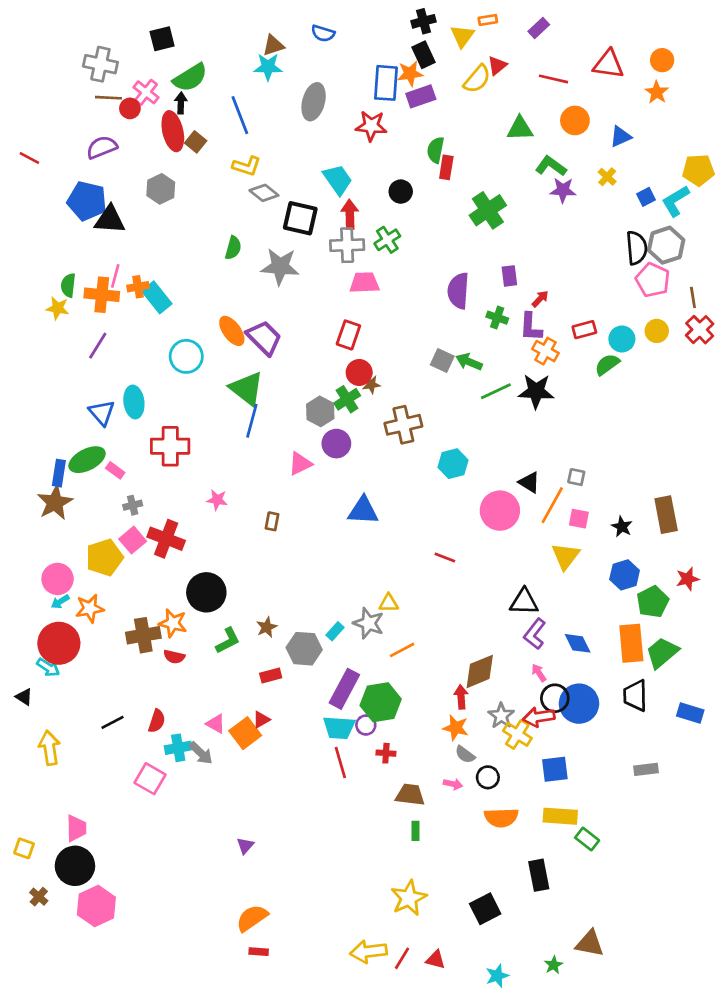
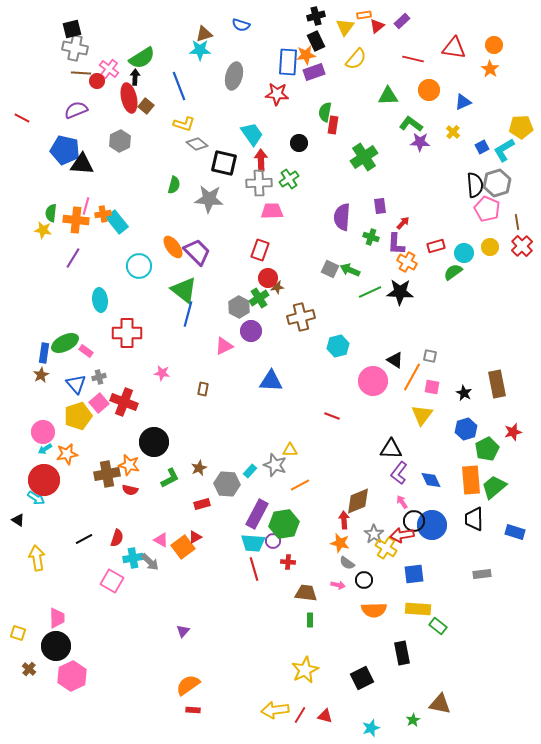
black square: (162, 39) -> (72, 29), moved
red triangle: (497, 66) -> (377, 26), moved
blue triangle: (102, 413) -> (76, 384), moved
brown star: (55, 503) -> (41, 375), size x0.6

